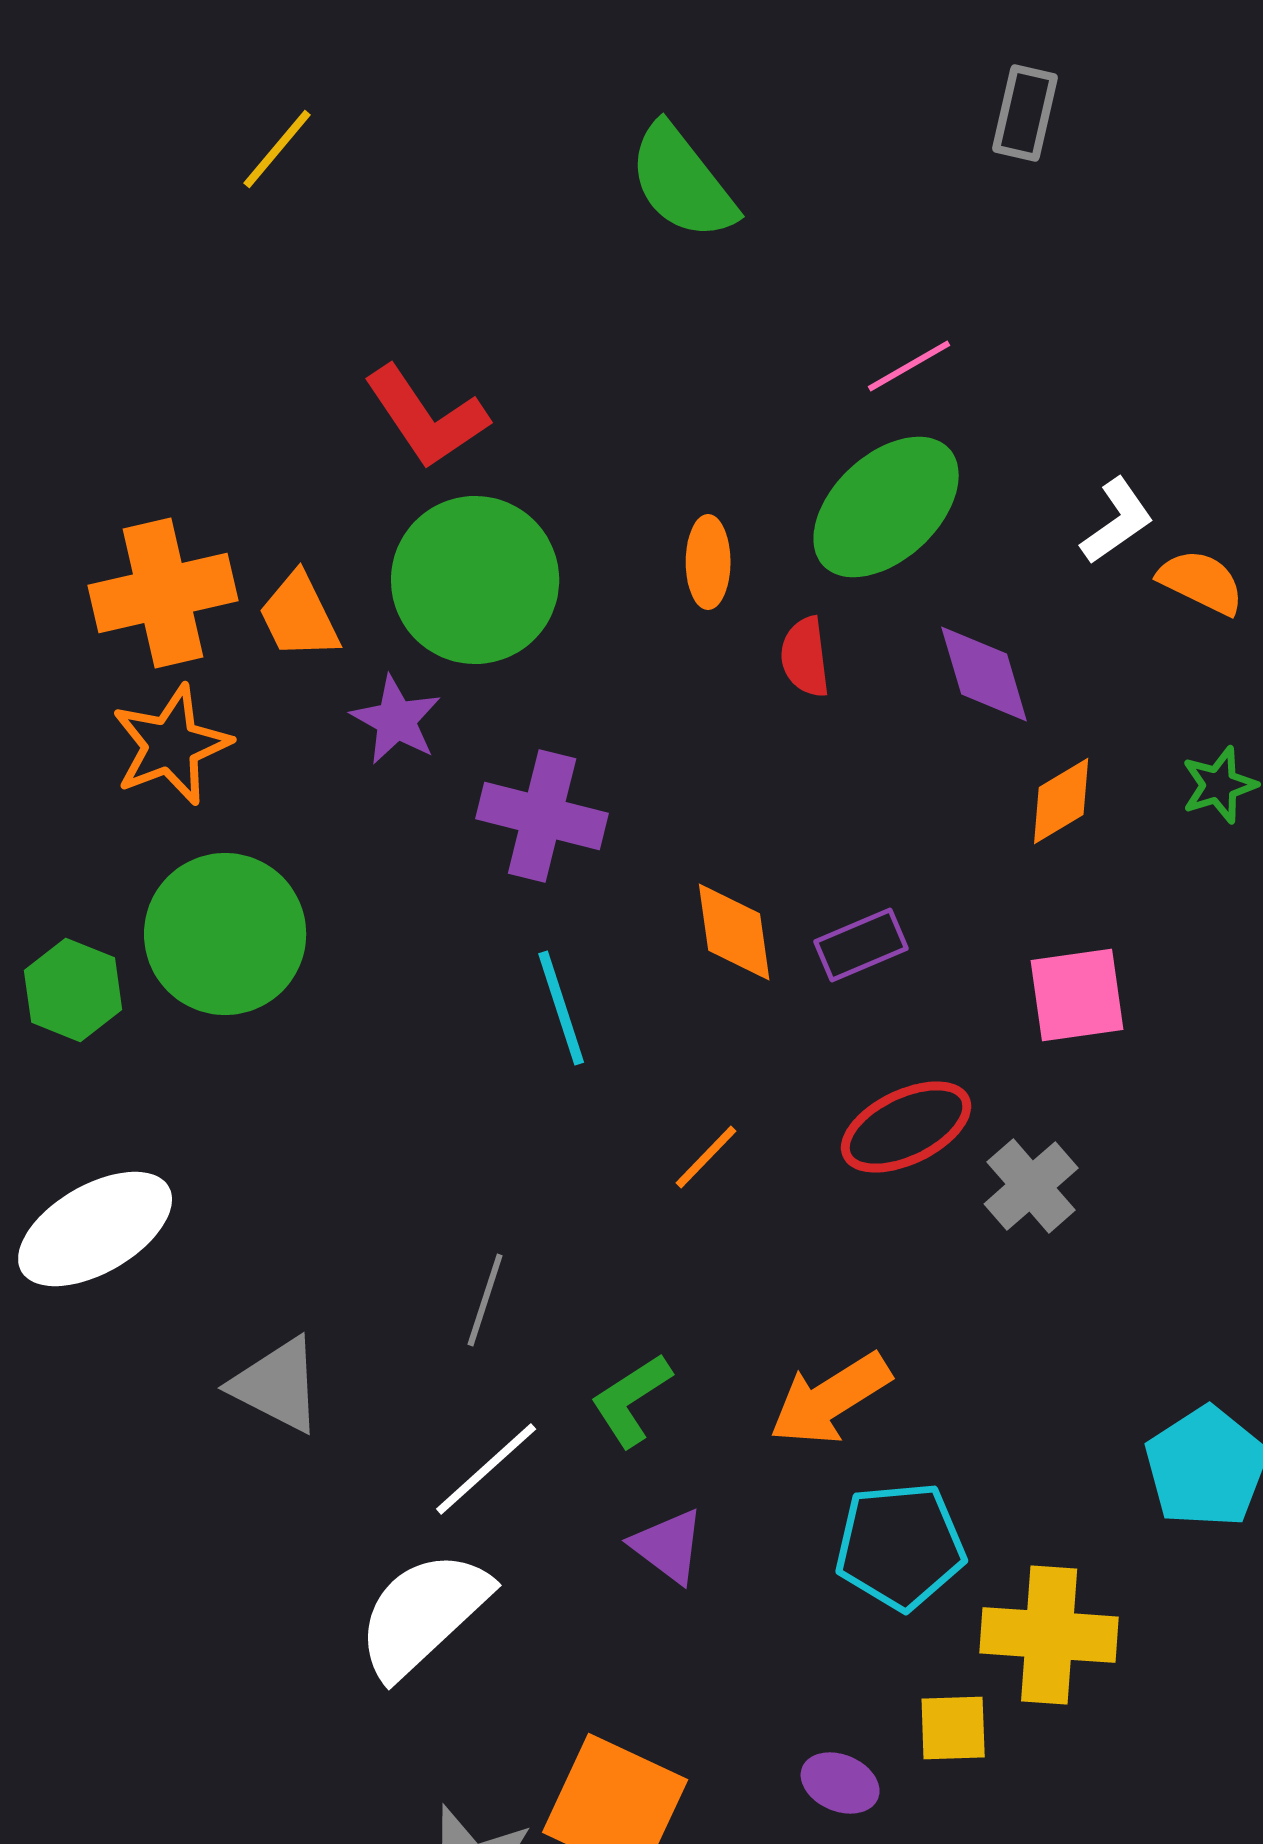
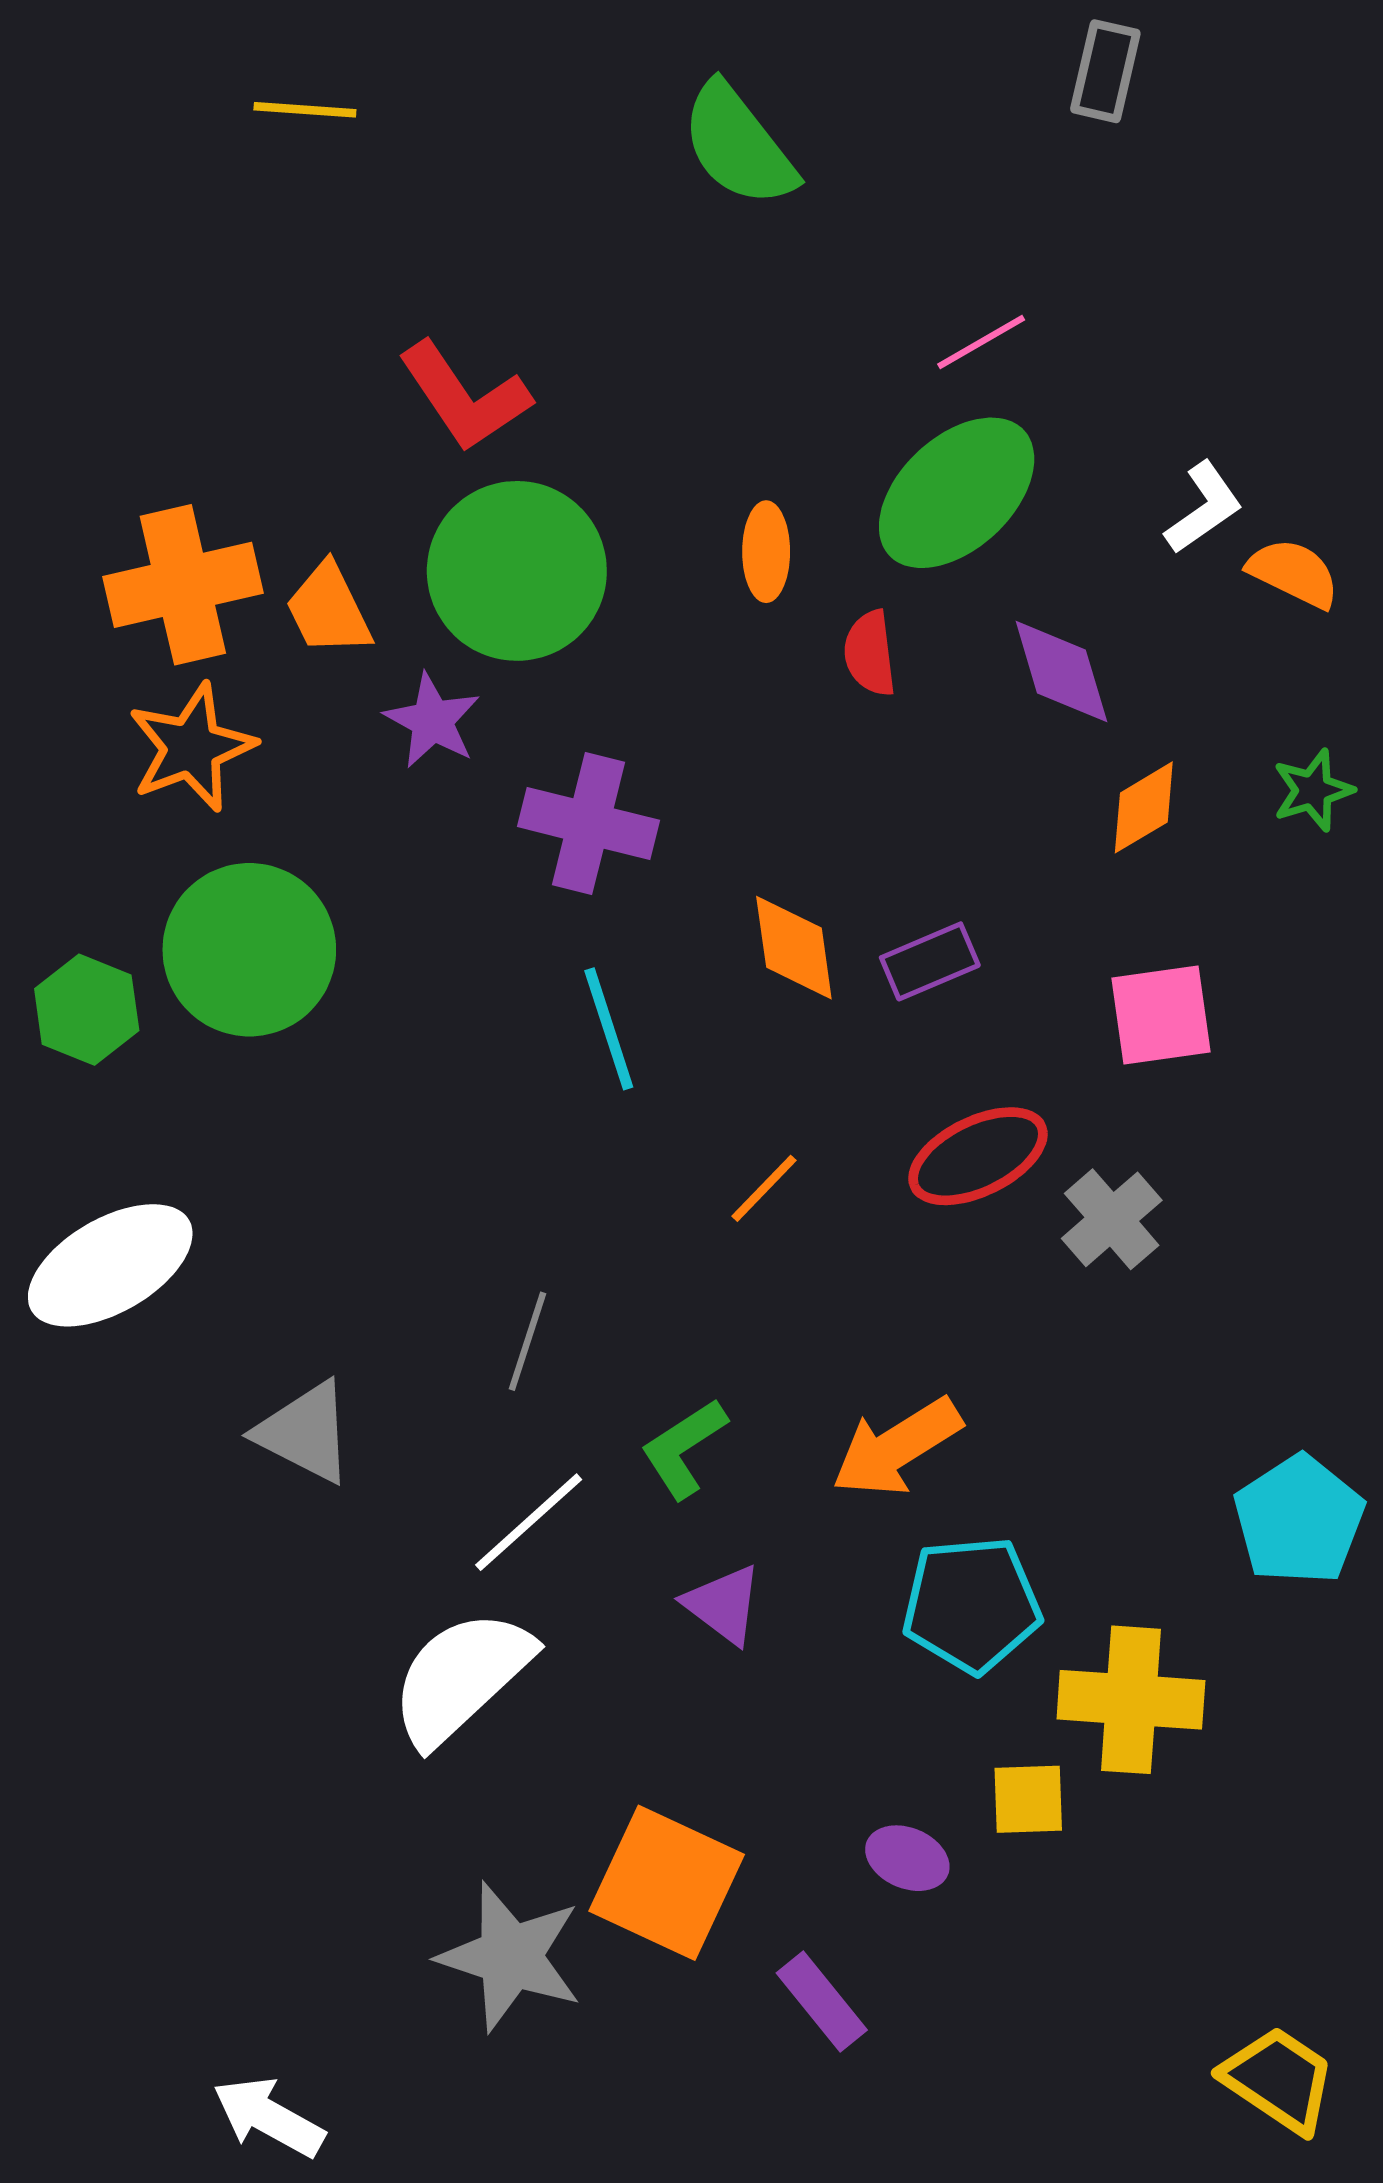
yellow line: (277, 149) -> (305, 110), turned 54

